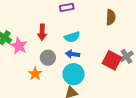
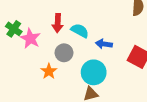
cyan semicircle: (72, 37) -> (80, 31), moved, turned -133
blue arrow: (73, 54) -> (104, 44), moved

